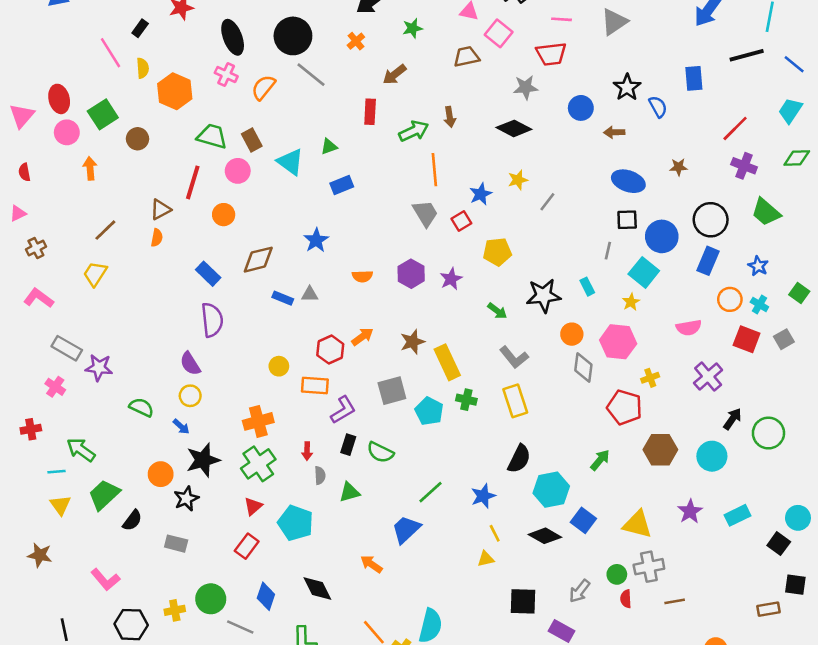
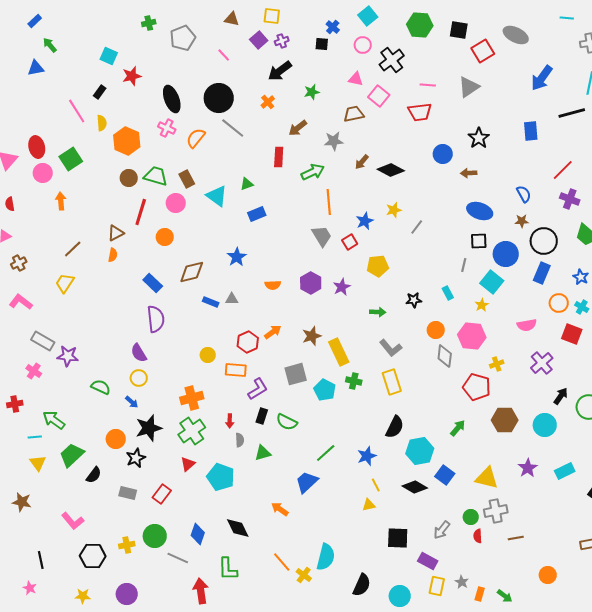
gray star: (526, 87) -> (334, 141), moved
blue semicircle: (658, 107) -> (524, 194), moved
brown arrow: (450, 117) -> (362, 162), moved, turned 49
brown circle: (137, 139) -> (129, 178), moved
brown star: (678, 167) -> (522, 221), moved
black star: (544, 296) -> (414, 300), size x0.6
green arrow: (497, 311) -> (378, 312), turned -35
red rectangle: (247, 546) -> (162, 494), moved

